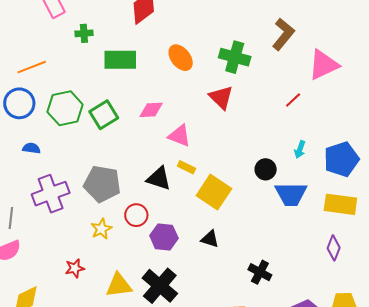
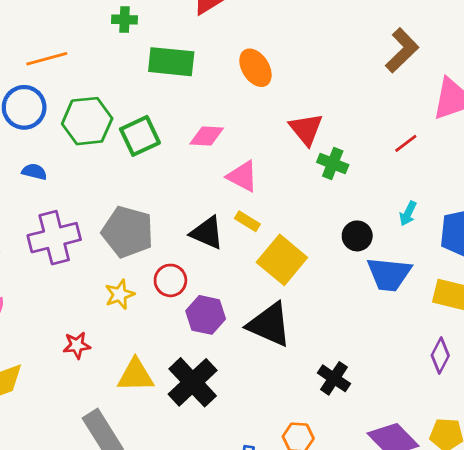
green cross: (235, 57) -> (333, 163), moved, size x0.7
black triangle: (210, 239) -> (269, 325), size x1.8

